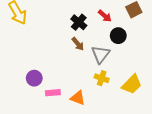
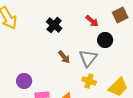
black cross: (79, 22) -> (54, 25), moved
brown arrow: (78, 44) -> (64, 57), moved

